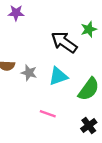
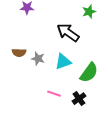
green star: (89, 29) -> (89, 12), moved
black cross: (89, 126) -> (79, 99), moved

